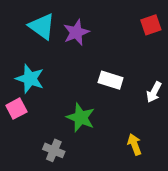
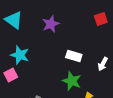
cyan triangle: (42, 26) -> (14, 20), moved
green star: (81, 118) -> (72, 81), moved

